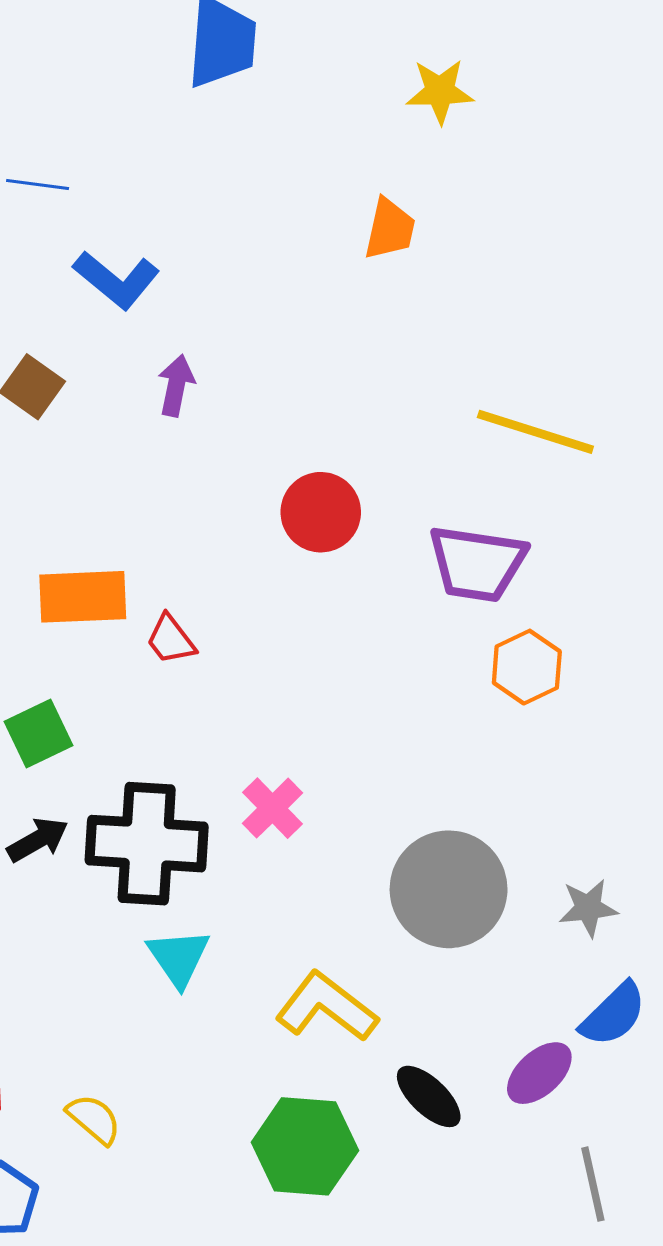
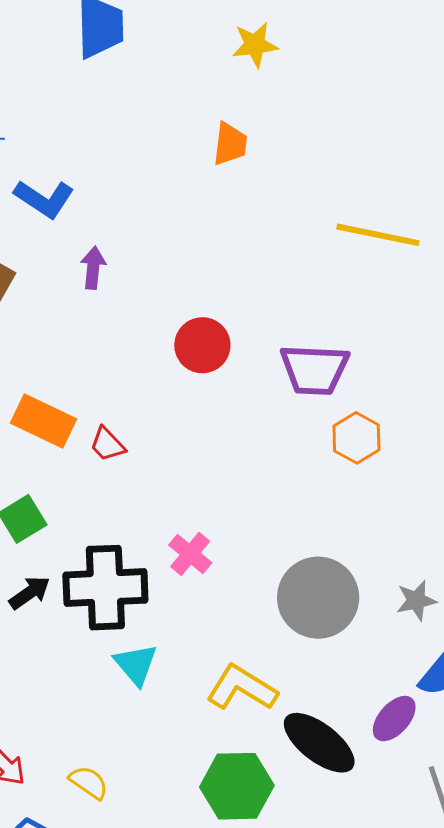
yellow line: (535, 432) -> (378, 235), moved
orange rectangle: (83, 597) -> (43, 421), turned 34
black ellipse: (429, 1096) -> (319, 743), size x1.5

